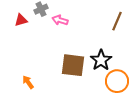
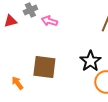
brown square: (73, 65) -> (44, 67), moved

